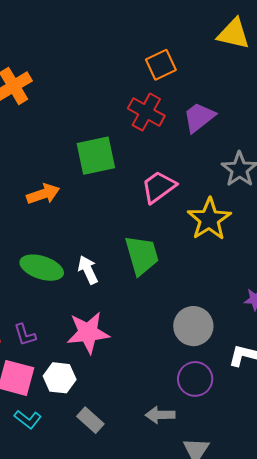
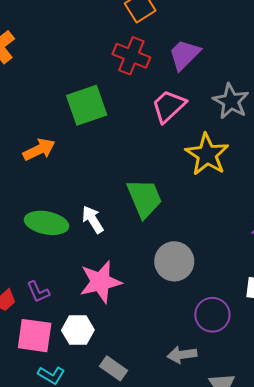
pink trapezoid: (159, 187) -> (169, 106), moved
gray circle: (193, 326) -> (174, 261), moved

